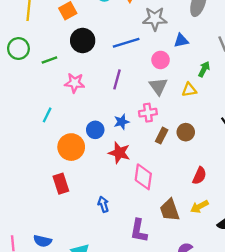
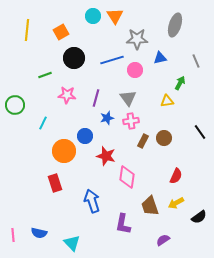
green circle: (18, 49) -> (15, 105), moved
pink circle: (161, 60) -> (135, 70), moved
purple line: (117, 79) -> (96, 98), moved
gray triangle: (158, 86) -> (128, 98), moved
blue star: (122, 122) -> (107, 118), moved
blue arrow: (103, 204) -> (92, 201), size x1.6

